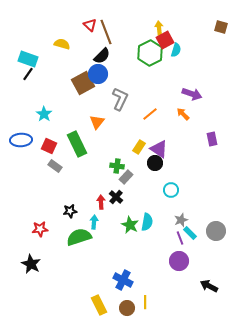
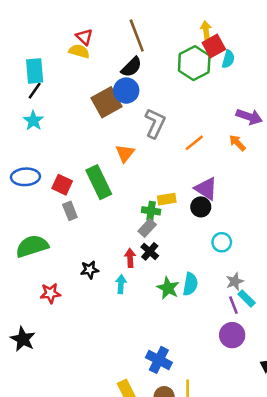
red triangle: (90, 25) -> (84, 37), moved
cyan rectangle: (28, 59) -> (35, 71), turned 66
cyan star: (44, 114) -> (33, 121), moved
yellow rectangle: (139, 147) -> (167, 199), moved, turned 48
gray rectangle: (55, 166) -> (70, 211), turned 32
gray rectangle: (126, 177) -> (147, 228), moved
green semicircle: (79, 237) -> (32, 246), moved
black star: (31, 264) -> (23, 339), moved

